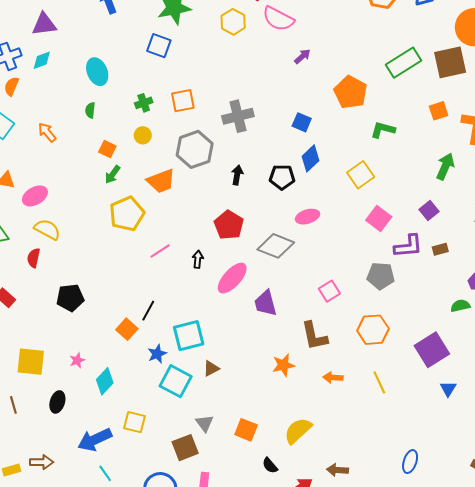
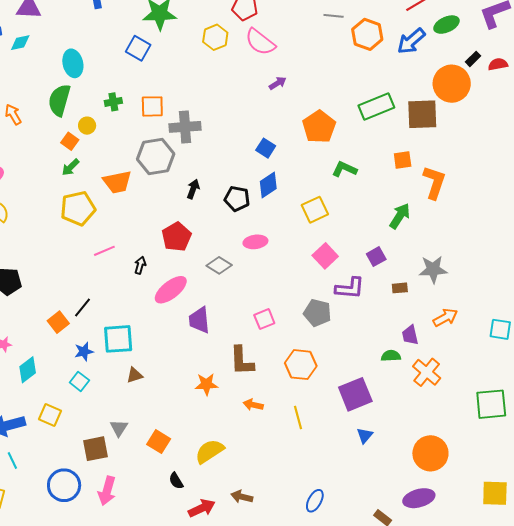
green semicircle: (90, 110) -> (59, 100), size x2.0
gray cross: (238, 116) -> (185, 127), moved
yellow circle: (143, 135) -> (87, 126), moved
gray diamond: (276, 246) -> (219, 265), size x0.7
brown rectangle: (440, 249) -> (400, 288), moved
cyan square: (176, 381) -> (79, 381), moved, size x0.6

